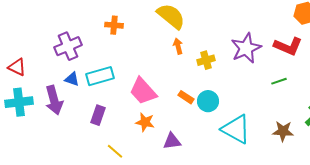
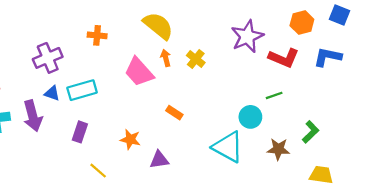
purple star: (246, 48) -> (247, 36), moved
yellow cross: (206, 60) -> (196, 59), moved, turned -36
pink trapezoid: (143, 91) -> (139, 72), moved
cyan circle: (208, 101) -> (250, 117), moved

